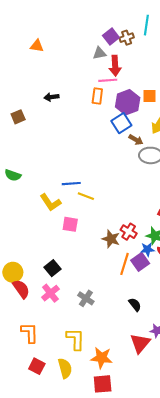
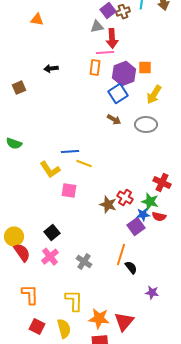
brown arrow: (136, 140) -> (114, 120), moved
orange line: (124, 264) -> (121, 255), moved
red triangle: (140, 343) -> (124, 322), moved

